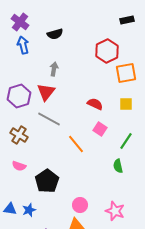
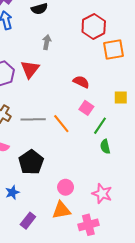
gray arrow: (54, 69) -> (47, 42), moved
yellow square: (126, 104) -> (121, 97), moved
gray line: (49, 119) -> (33, 119), moved, turned -30
green line: (126, 141) -> (100, 126), moved

